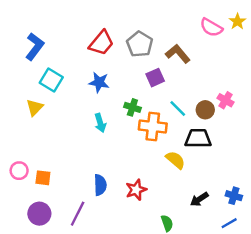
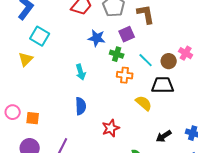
brown L-shape: (178, 54) -> (146, 14), turned 30
blue star: (99, 82) -> (97, 38), moved
green cross: (132, 107) -> (117, 54), moved
orange cross: (153, 126) -> (125, 75), size x0.7
blue semicircle: (100, 185) -> (81, 106), moved

